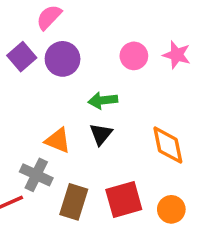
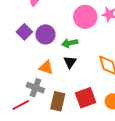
pink circle: (134, 56) -> (85, 17), size x1.5
purple square: (22, 57) -> (24, 32), moved
purple circle: (63, 59) -> (45, 34), moved

